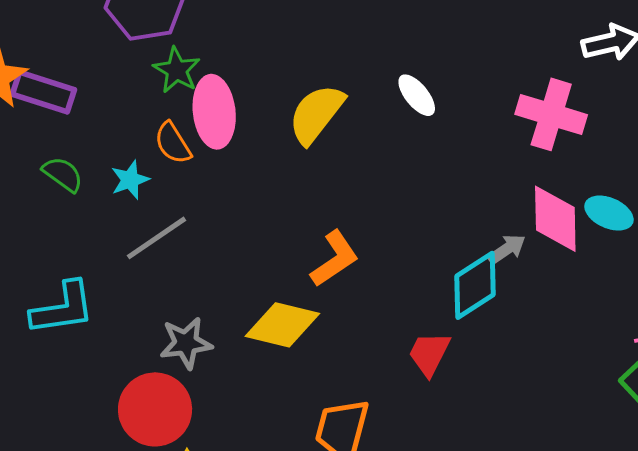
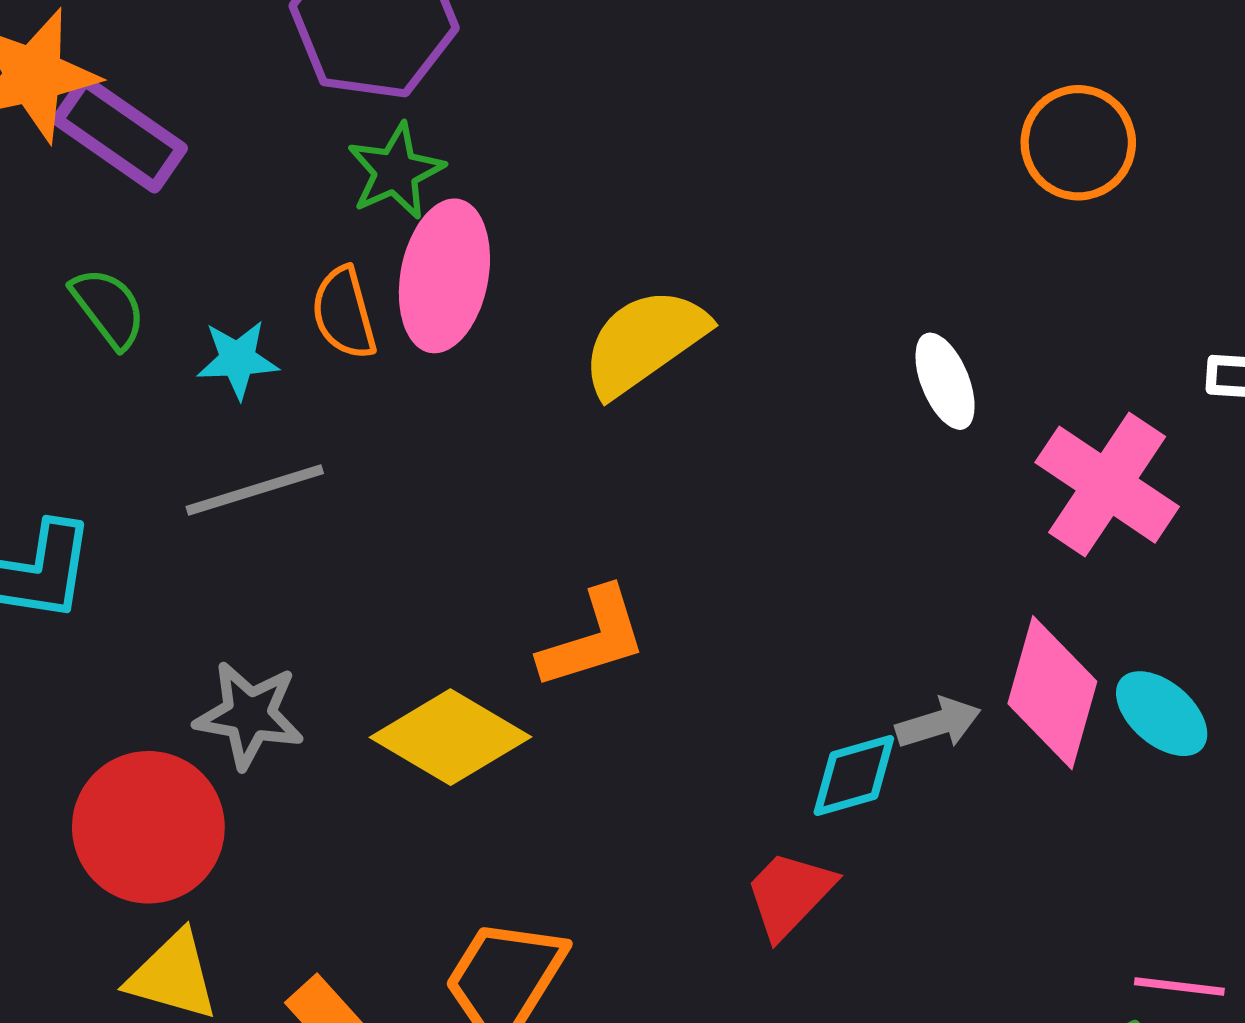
white ellipse: (417, 95) -> (945, 381), moved
cyan diamond: (475, 285) -> (854, 775), size x0.7
red trapezoid: (429, 354) -> (790, 894), moved

